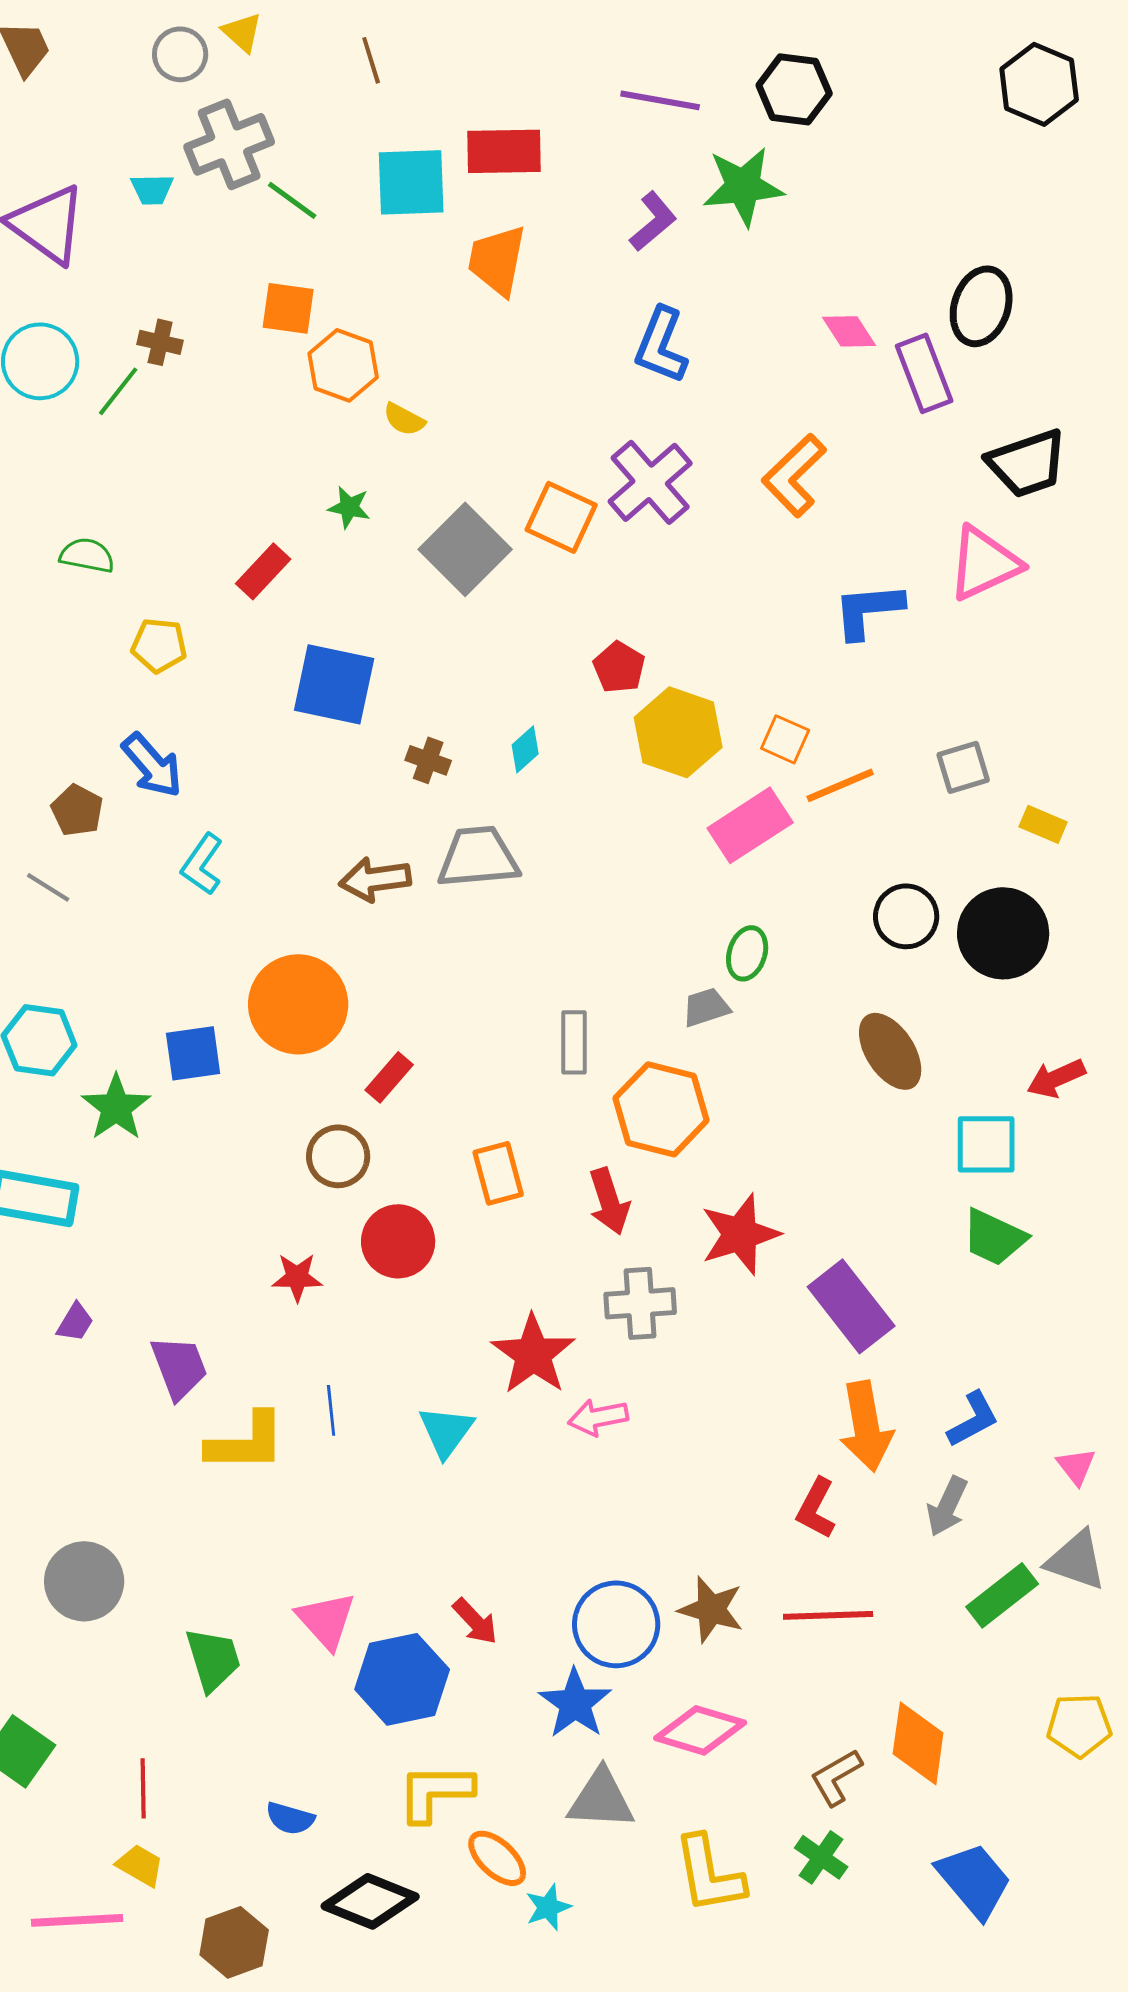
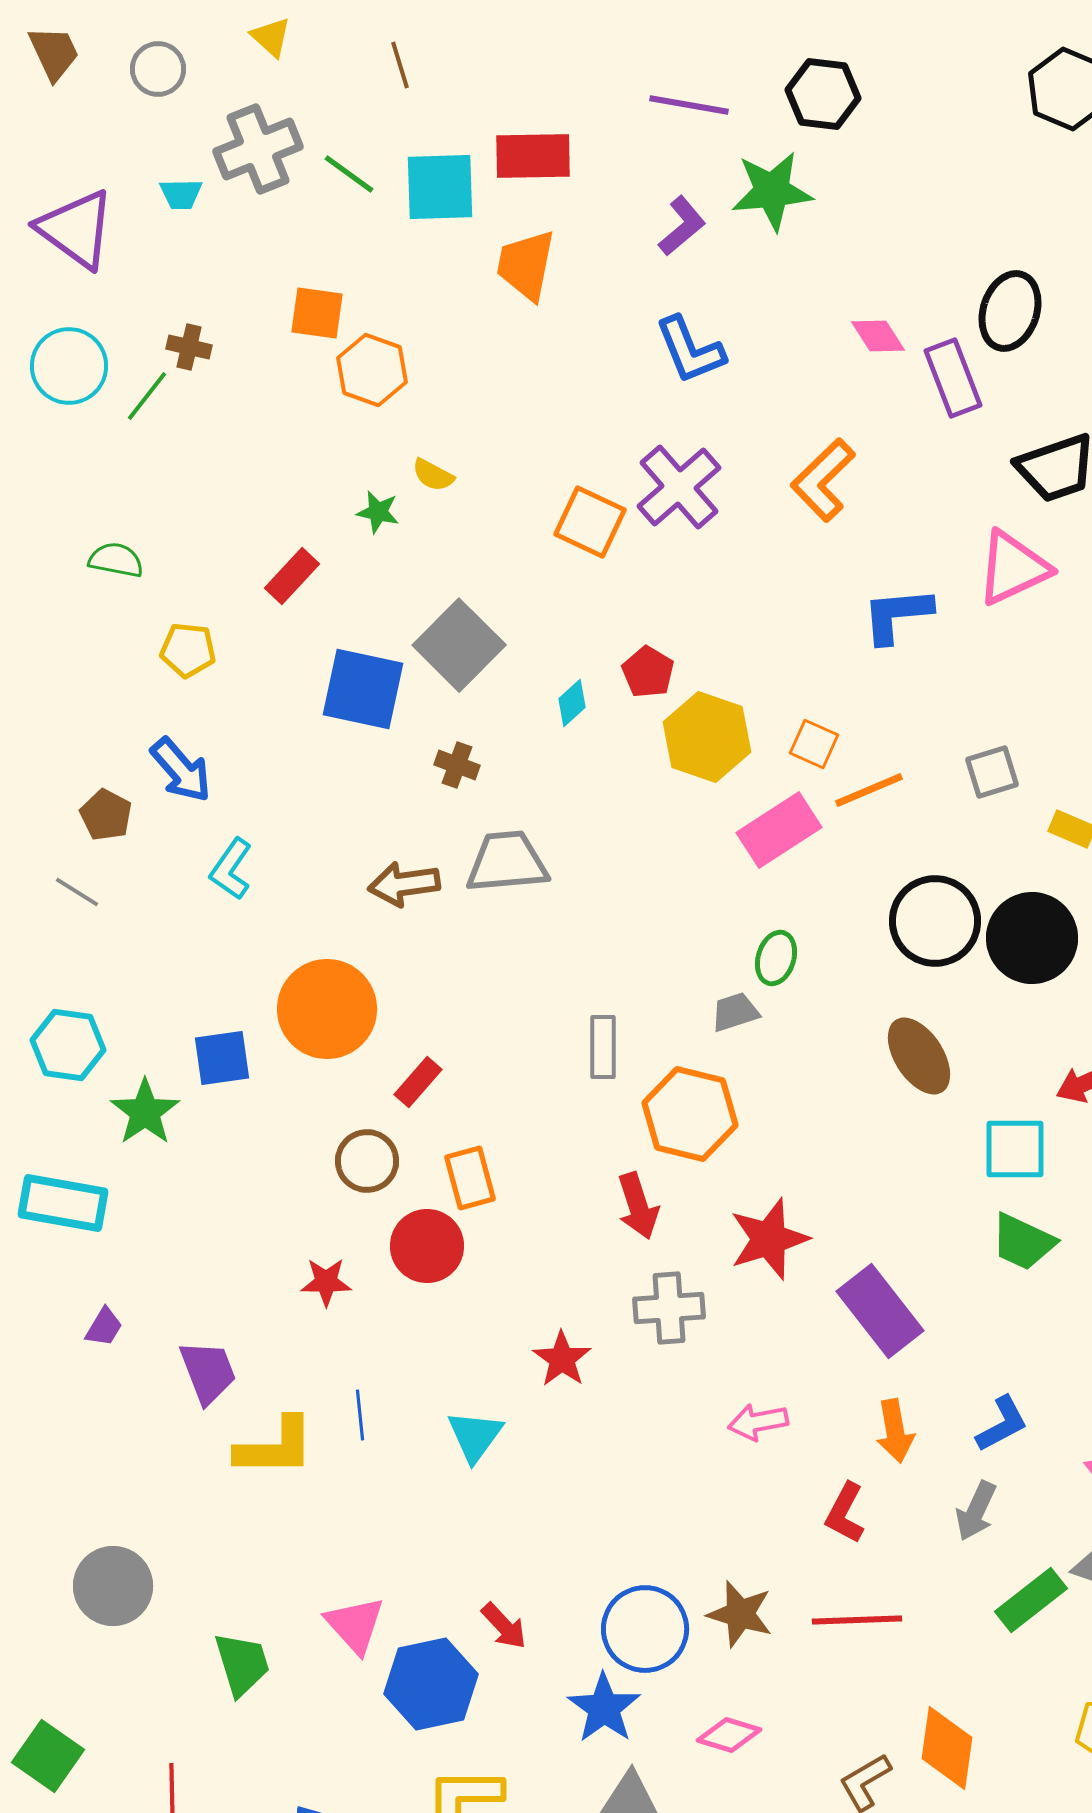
gray circle: (180, 54) -> (158, 69), moved
green line: (292, 200) -> (349, 174), moved
blue L-shape: (661, 345) -> (690, 350), turned -44
yellow semicircle: (404, 419) -> (433, 475), moved
gray square: (465, 549) -> (459, 645), moved
cyan diamond: (525, 749) -> (572, 703), moved
black circle: (906, 916) -> (935, 921), size x1.4
orange rectangle: (498, 1173) -> (470, 1178), moved
red star: (533, 1354) -> (562, 1359), size x0.7
pink arrow: (598, 1417) -> (758, 1422), moved
orange arrow: (866, 1426) -> (895, 1431), size x0.7
pink diamond: (700, 1730) -> (729, 1735), size x0.7

